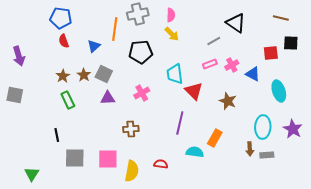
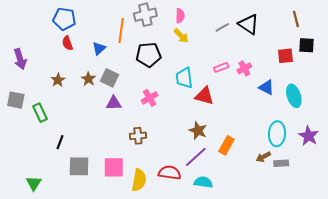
brown line: (281, 18) -> (296, 19), turned 63
gray line: (214, 41) -> (222, 27), moved
blue triangle: (253, 74) -> (266, 87), moved
brown star: (63, 76) -> (58, 80), moved
red triangle: (194, 91) -> (204, 96), turned -30
green rectangle: (68, 100) -> (40, 113), moved
brown star: (228, 101) -> (198, 131), moved
purple line: (180, 123) -> (196, 157), moved, turned 35
black line: (57, 135) -> (60, 142), turned 32
brown arrow: (250, 149) -> (263, 157), turned 64
cyan semicircle: (195, 152) -> (203, 182), moved
red semicircle: (161, 164) -> (170, 173), size x1.5

